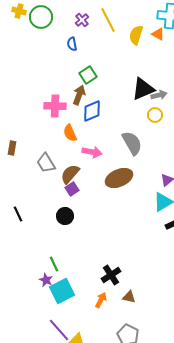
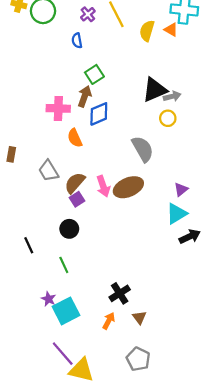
pink arrow: (92, 152) -> (103, 186), moved, turned 60
black line: (18, 214) -> (29, 245), moved
green line: (54, 264) -> (64, 265), moved
brown triangle: (129, 297) -> (139, 318), turned 40

